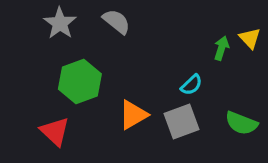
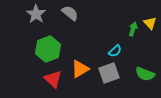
red triangle: (55, 131) -> (53, 79), moved

